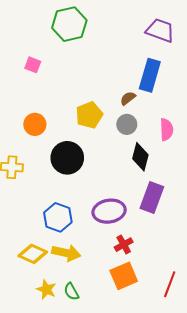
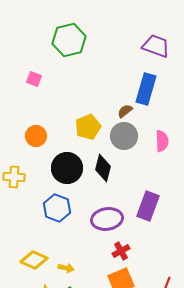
gray circle: (127, 124) -> (124, 136), size x1.4
black diamond: (140, 157) -> (103, 168), moved
blue hexagon: (58, 217) -> (57, 208), moved
yellow arrow: (66, 253) -> (66, 268), moved, size x0.6

